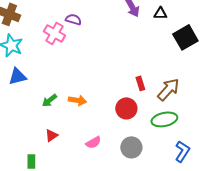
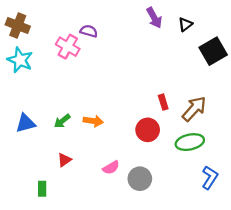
black triangle: (160, 13) -> (185, 24), turned -40
blue triangle: (17, 76) -> (26, 123), moved
gray circle: (131, 147) -> (140, 179), moved

